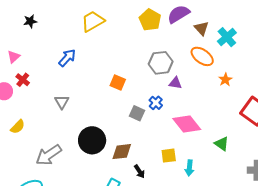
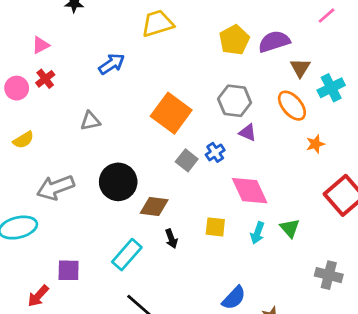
orange square: (118, 83) -> (171, 113), size x1.8
gray triangle: (62, 102) -> (90, 121), turned 35
cyan arrow: (189, 168) -> (257, 233), moved

